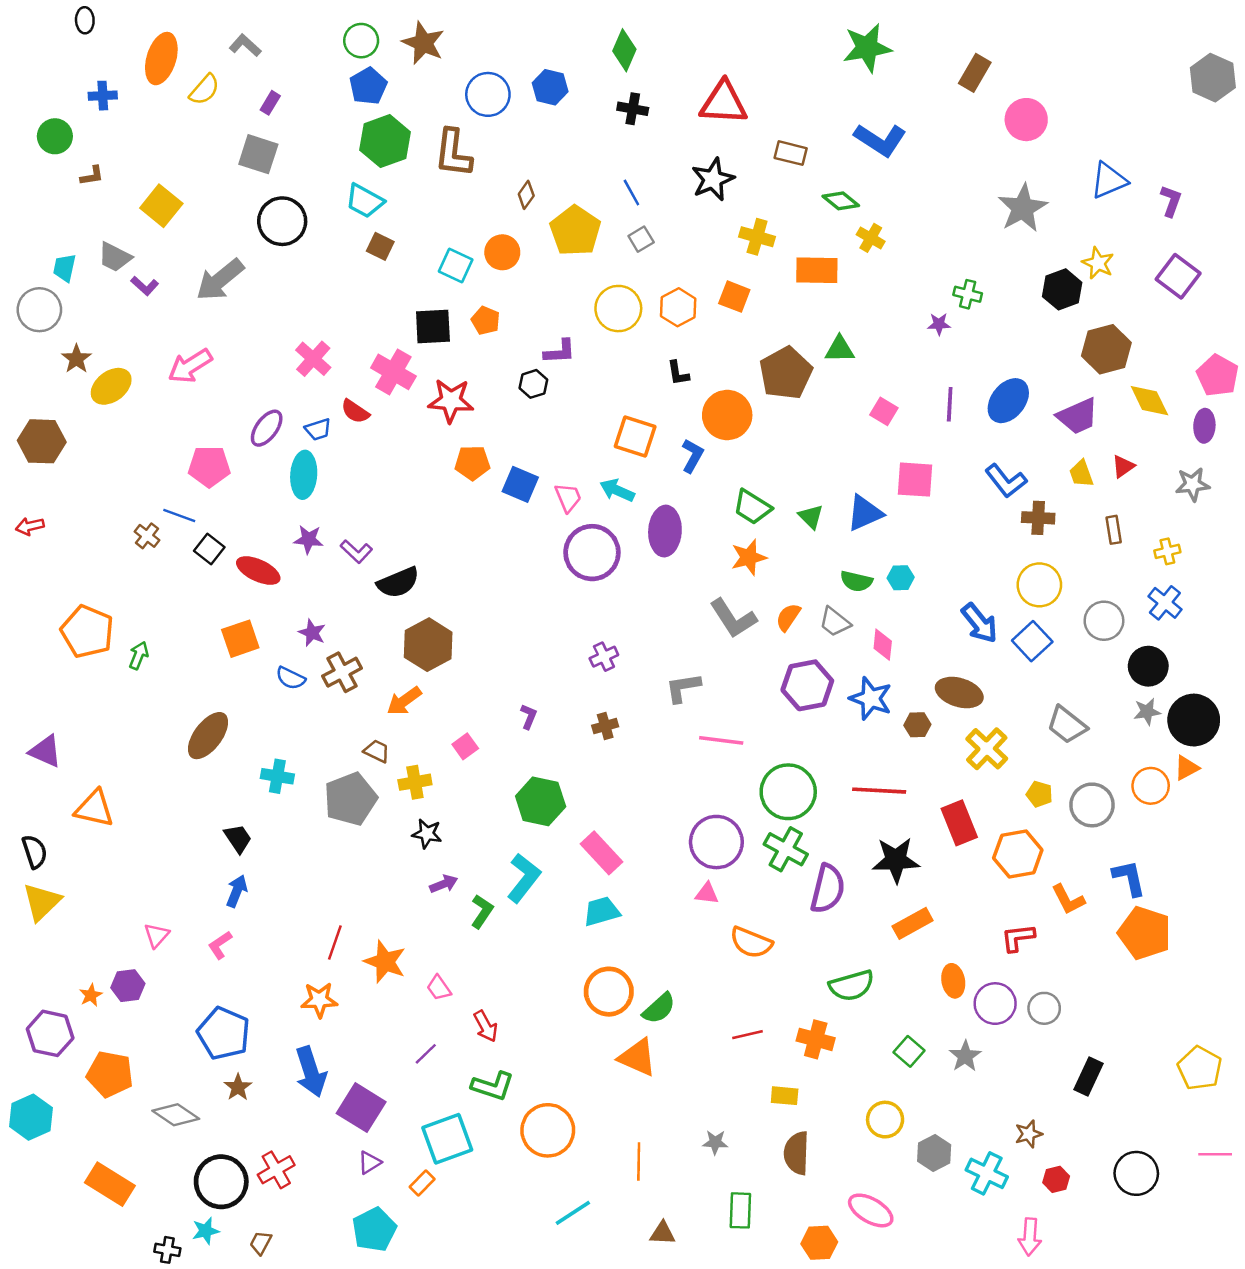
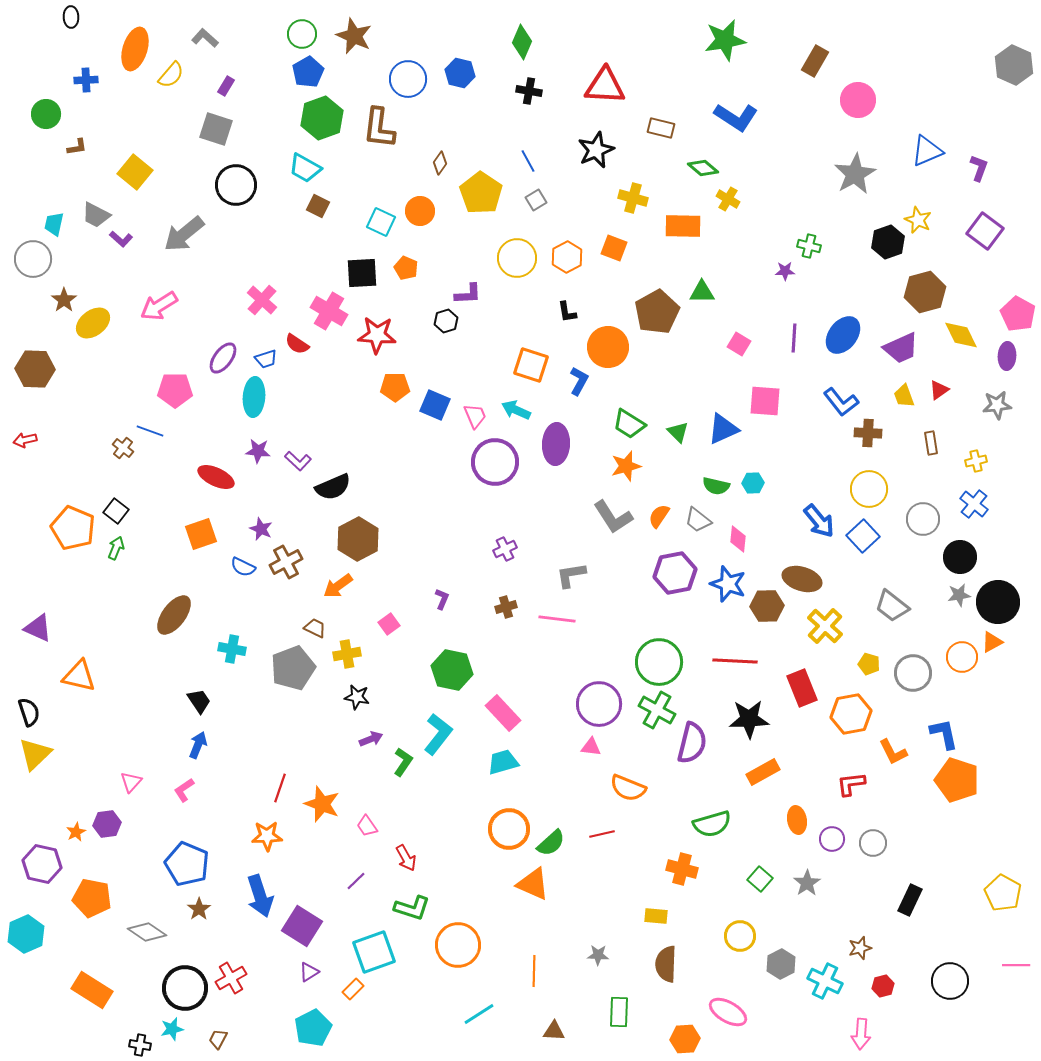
black square: (209, 549) -> (116, 511), moved
brown hexagon: (917, 725) -> (767, 606), size x1.5
pink line: (721, 740) -> (557, 619), moved
purple circle: (995, 1004) -> (832, 839), size x0.7
red line: (748, 1035) -> (602, 834), moved

